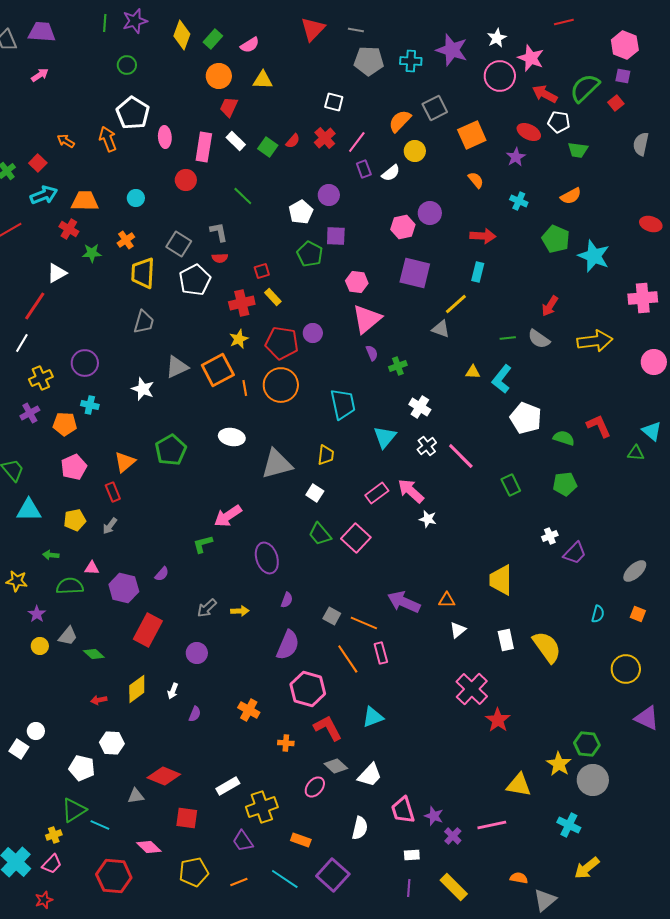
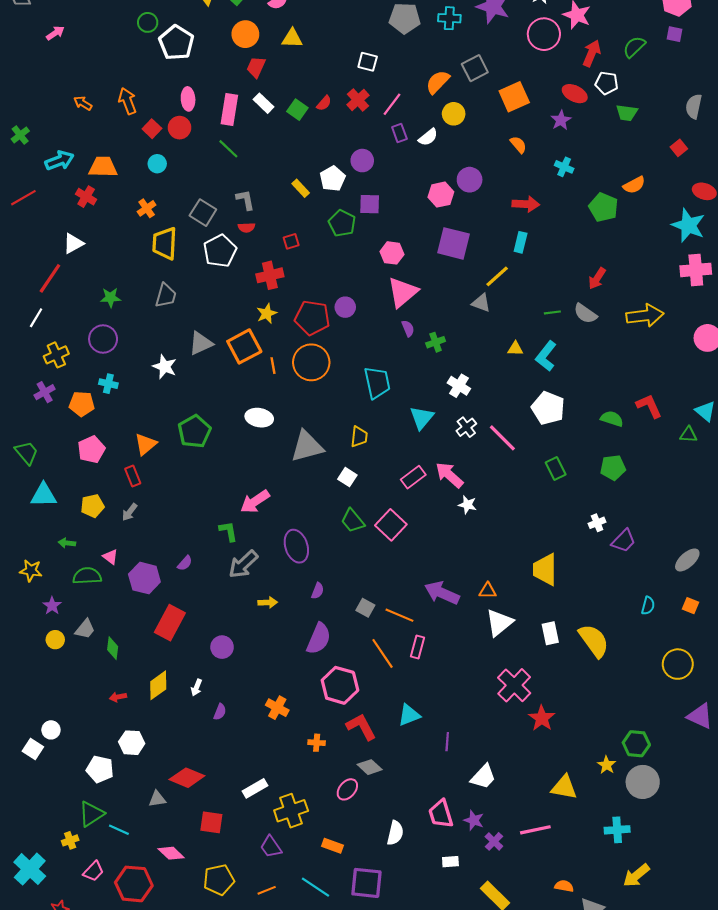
green semicircle: (585, 88) -> (634, 47), size x0.7
red arrow: (545, 94) -> (592, 53), turned 85
red square: (616, 103) -> (679, 148), moved
white pentagon: (133, 113) -> (176, 43), moved
red square: (38, 163) -> (152, 129), moved
red circle: (186, 180) -> (180, 128), moved
green line: (243, 196) -> (228, 149), moved
orange semicircle: (571, 196) -> (634, 185), moved
green star: (92, 253) -> (110, 298), moved
cyan star: (594, 256) -> (688, 225), moved
yellow rectangle: (273, 297) -> (301, 188), moved
white pentagon: (526, 418) -> (548, 408), moved
green L-shape: (203, 544) -> (228, 531), turned 95
pink triangle: (92, 568) -> (110, 557), turned 35
gray arrow: (207, 608) -> (243, 564), moved, size x1.4
white triangle: (458, 630) -> (499, 623), size x1.6
pink rectangle: (381, 653) -> (417, 647), turned 30
green diamond: (94, 654) -> (113, 648), turned 55
yellow star: (559, 764) -> (607, 765), size x0.7
white trapezoid: (370, 775) -> (483, 777), moved
cyan cross: (569, 825) -> (617, 830), turned -30
pink trapezoid: (52, 864) -> (93, 871), moved
purple square: (333, 875) -> (366, 883), turned -36
purple line: (409, 888) -> (447, 742), moved

